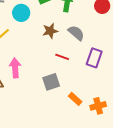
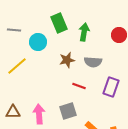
gray semicircle: (76, 33) -> (93, 62), turned 144
pink arrow: (15, 68) -> (39, 114), moved

